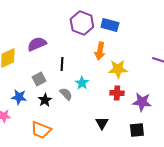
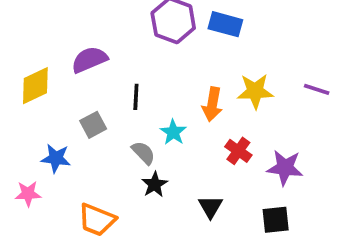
orange arrow: (100, 51) -> (212, 104), moved
yellow star: (118, 69) -> (255, 91), moved
red cross: (117, 93) -> (238, 151), turned 32
black star: (45, 100) -> (155, 184), moved

